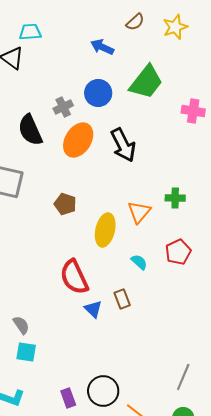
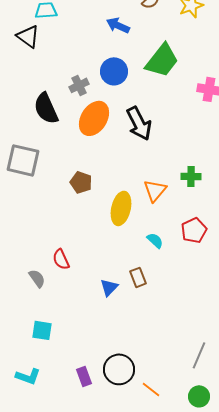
red semicircle: (74, 277) -> (61, 259), moved, size x0.6
blue triangle: (93, 309) -> (109, 287), turned 30
gray semicircle: (21, 325) -> (37, 278), moved

